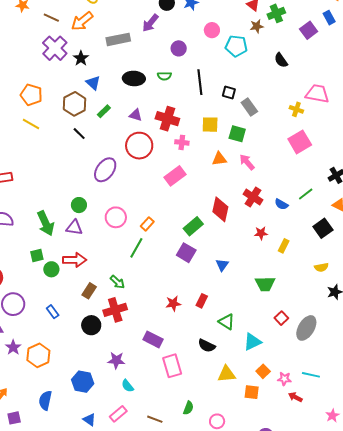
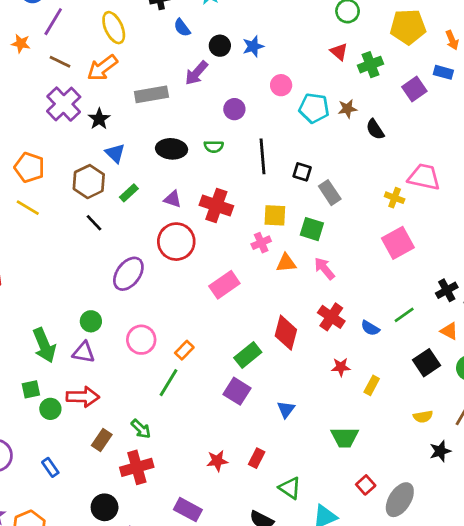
blue rectangle: (329, 18) -> (443, 72), turned -48
brown star: (257, 26) -> (347, 109), moved
pink cross: (182, 142) -> (261, 243), moved, turned -32
black circle: (91, 325) -> (105, 507), moved

